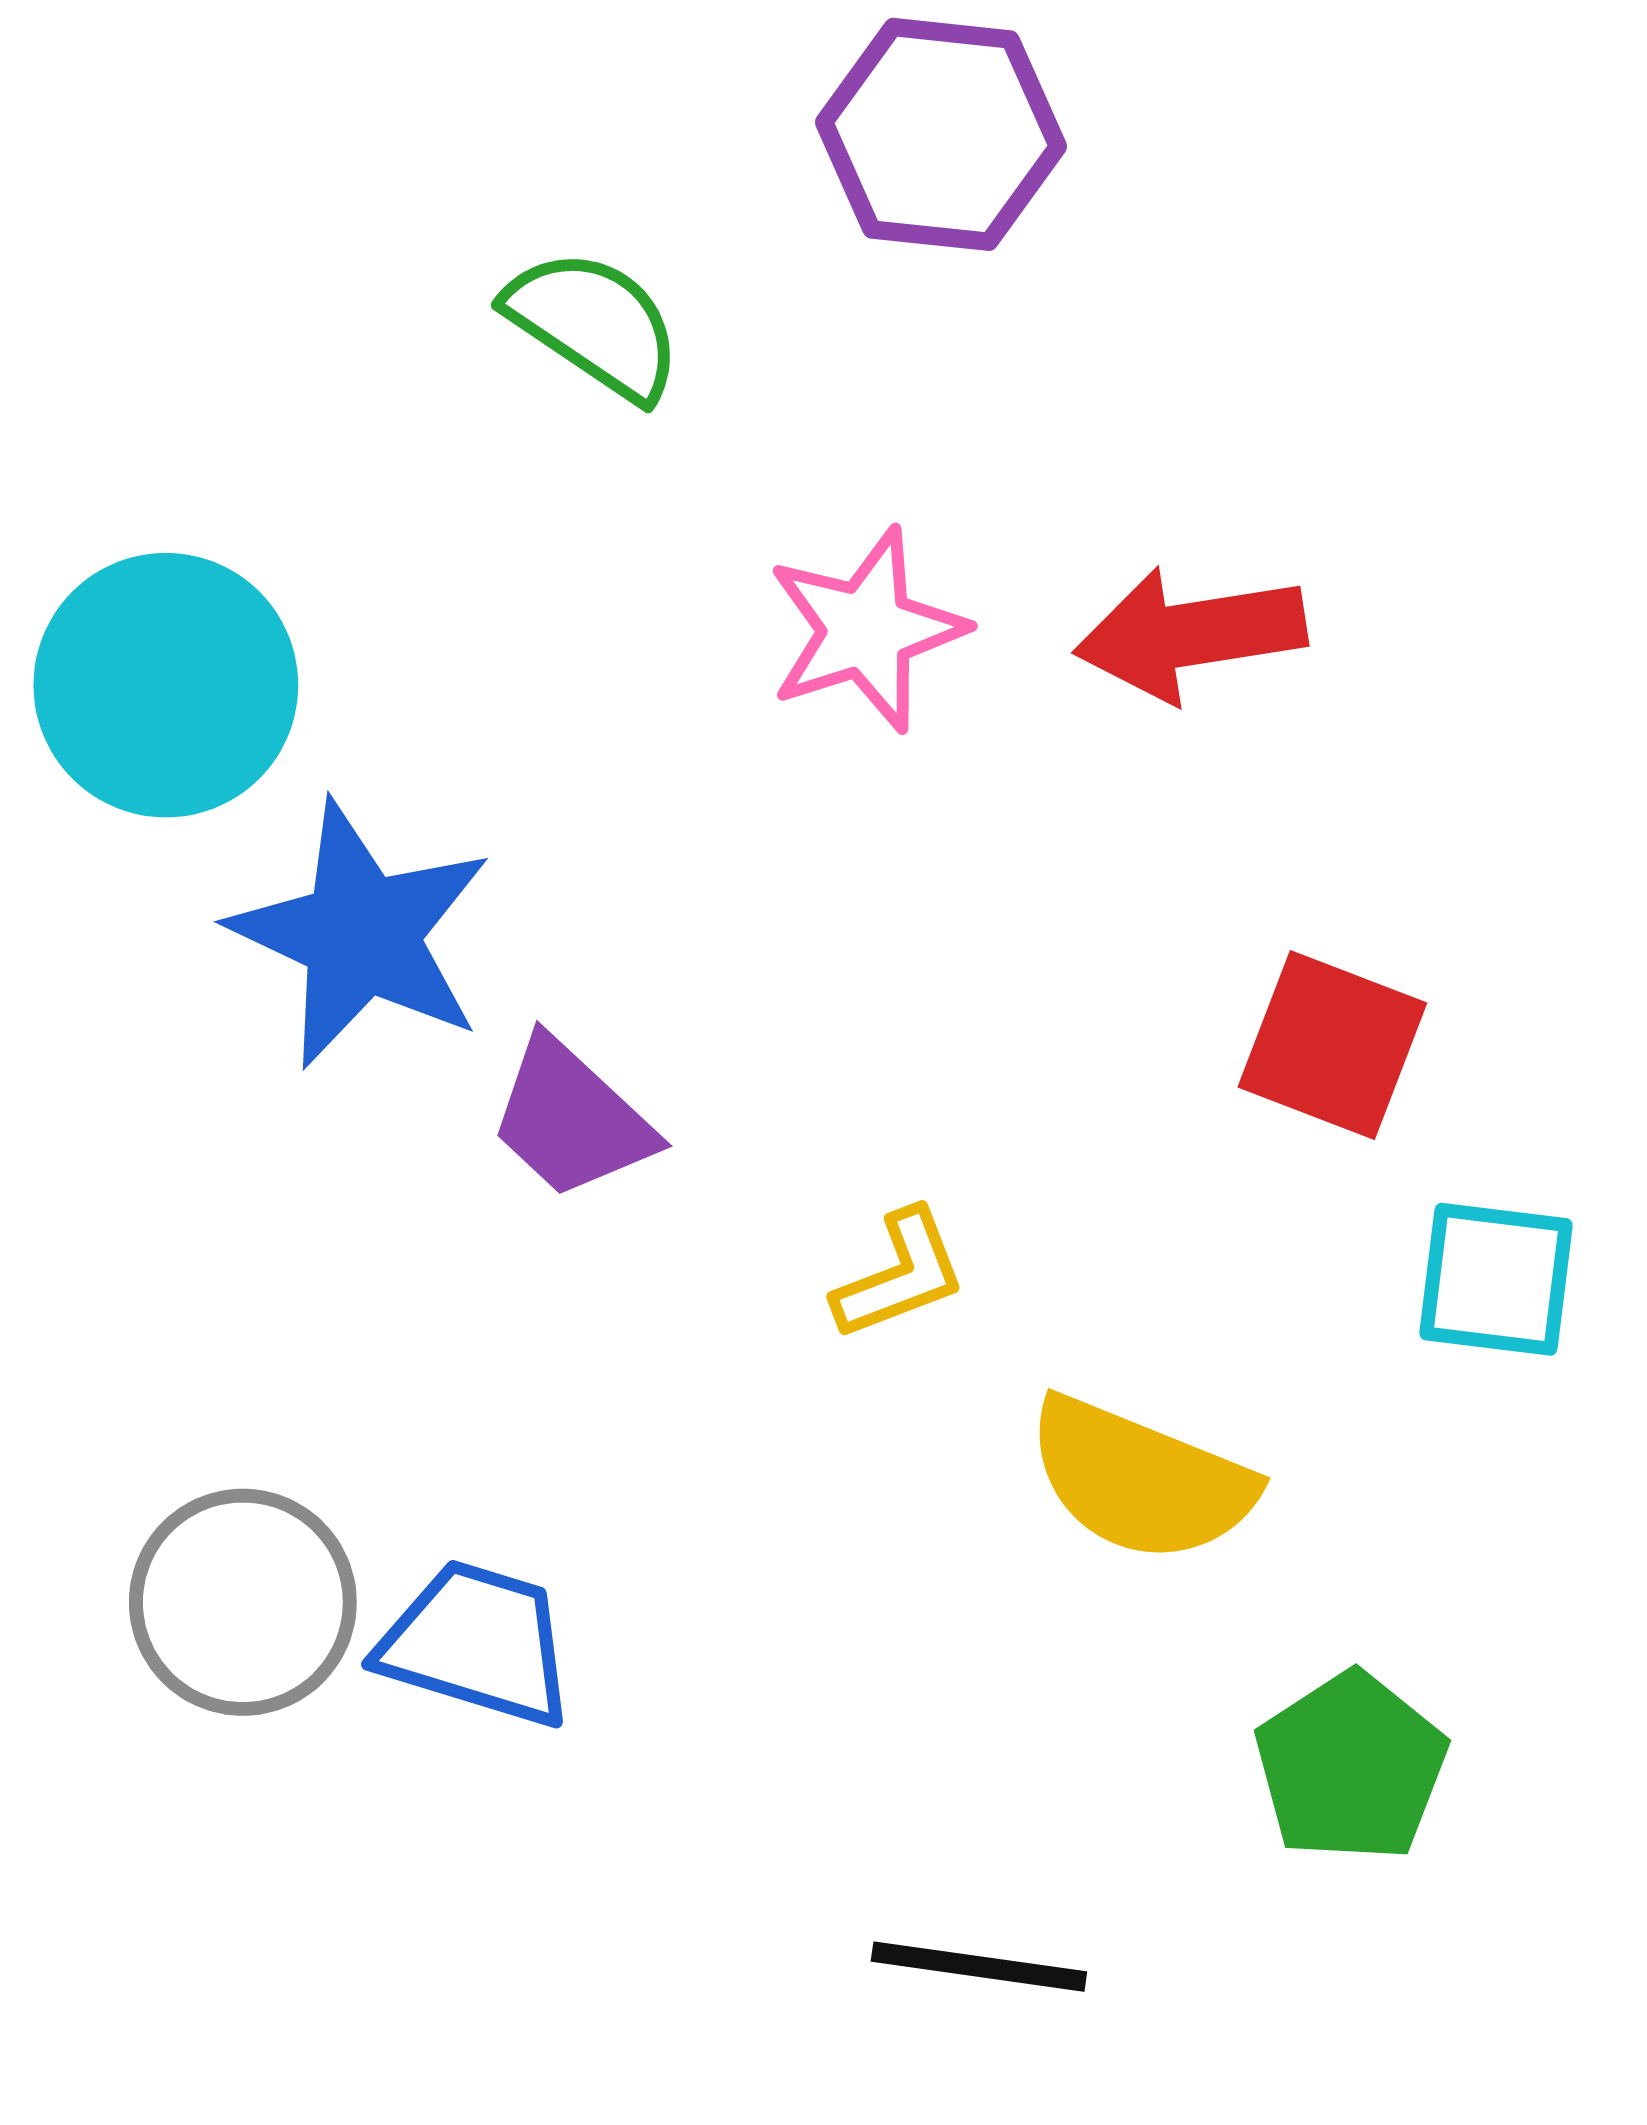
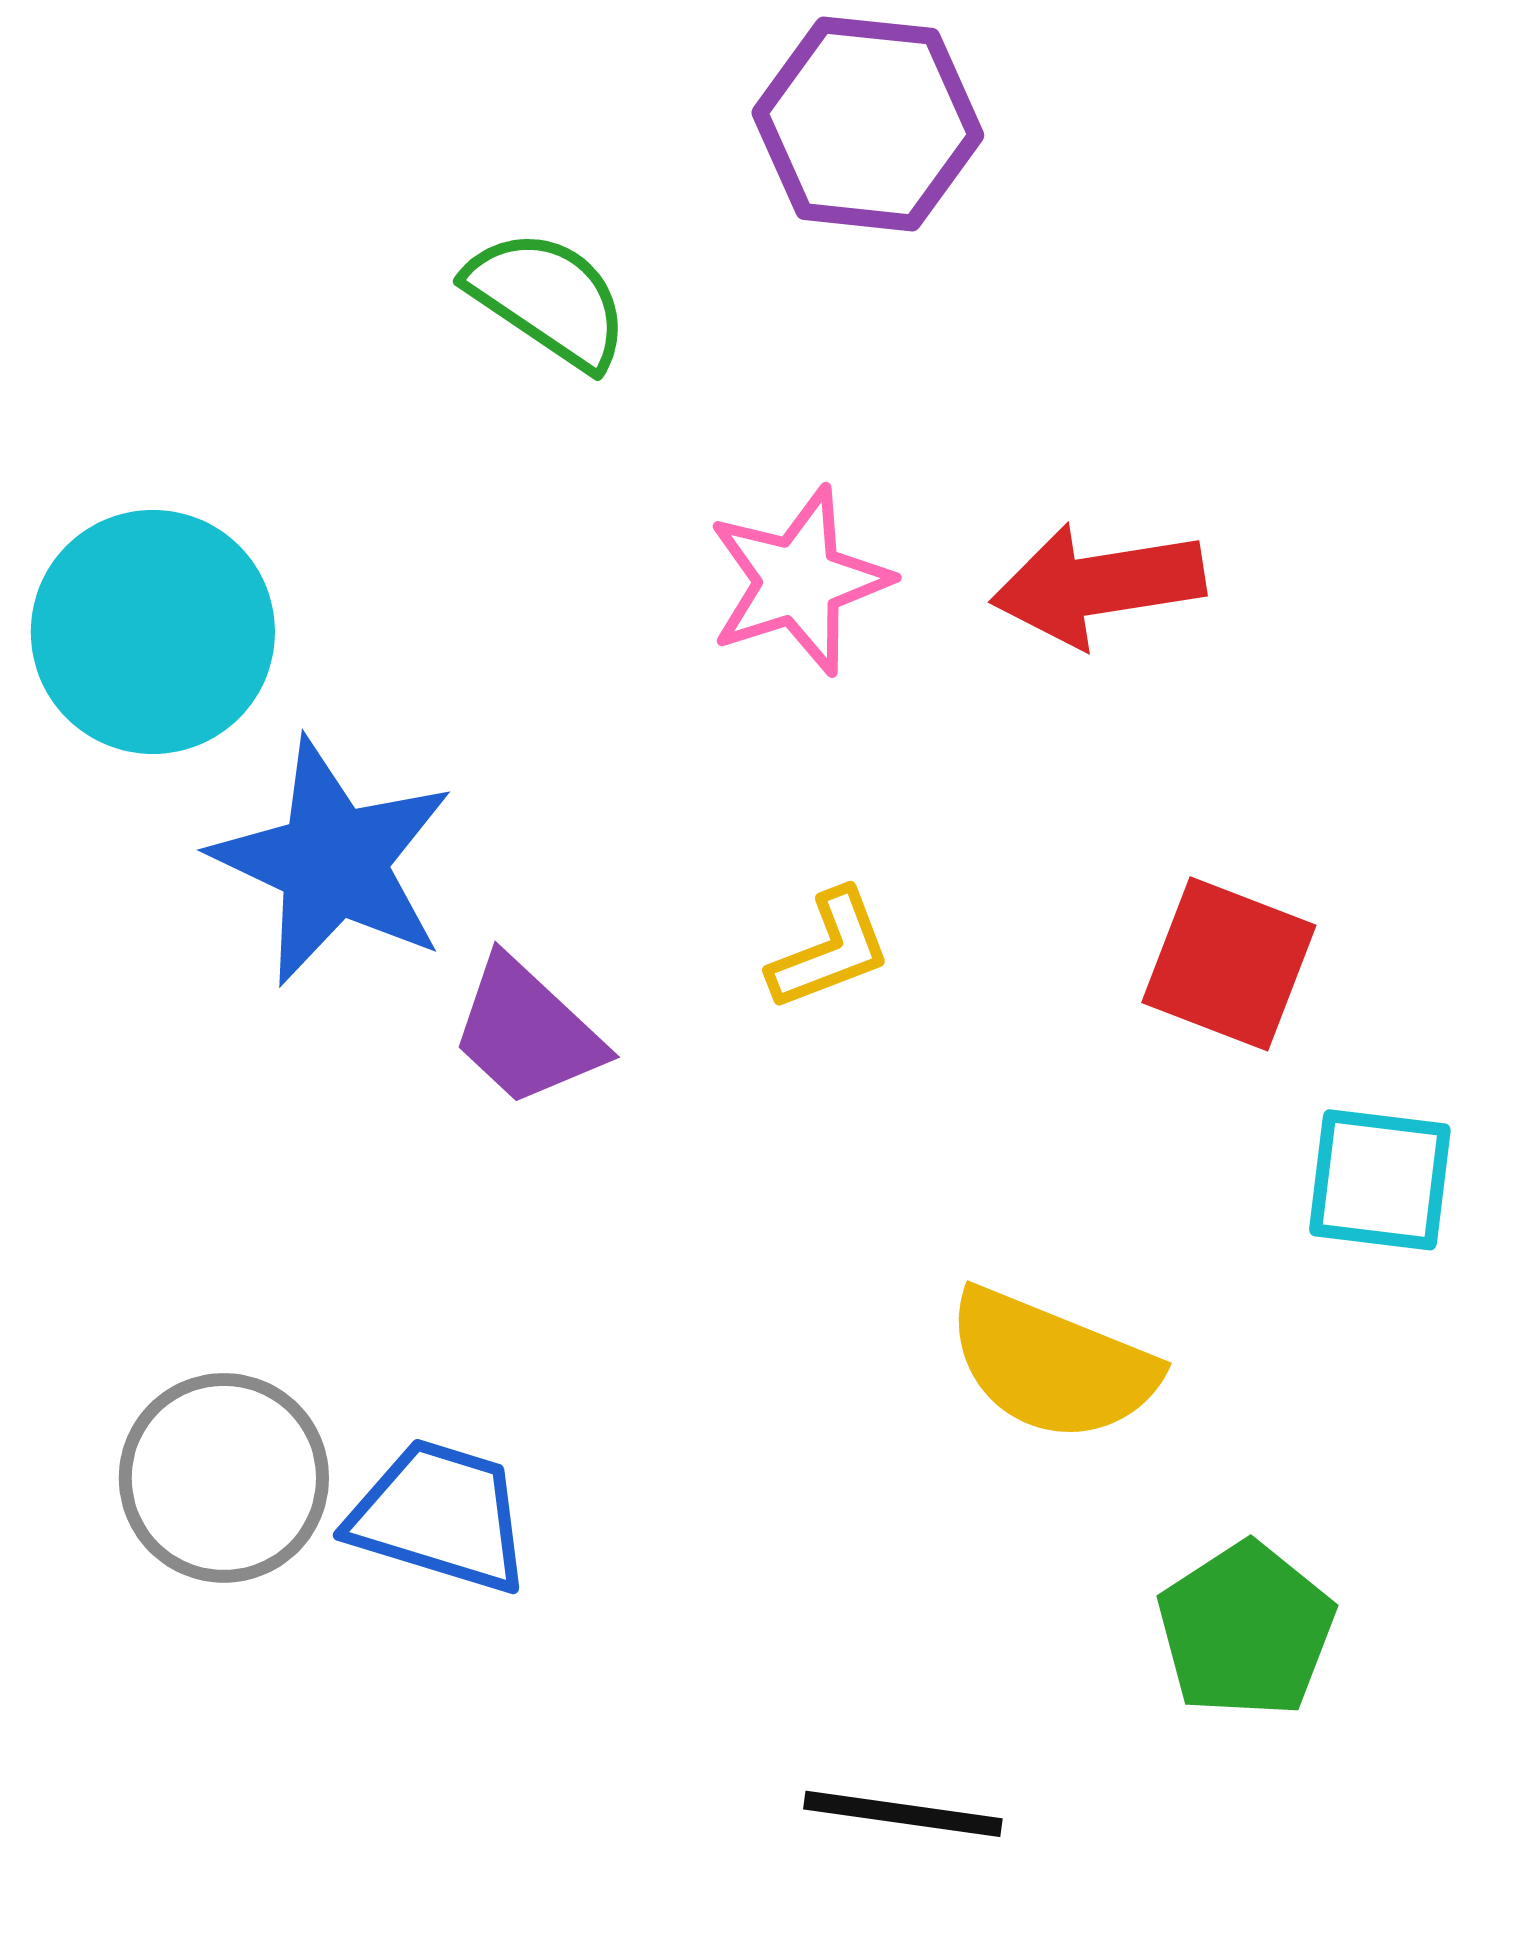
yellow L-shape: (900, 1275) -> (830, 950), moved

